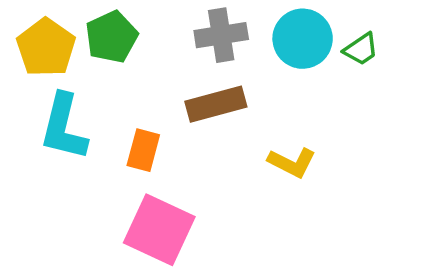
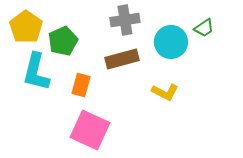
green pentagon: (111, 37) -> (63, 41), moved
cyan circle: (303, 39) -> (171, 42), moved

